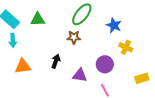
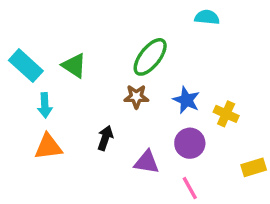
green triangle: (38, 19) -> (74, 66), turned 35
blue star: (114, 25) -> (186, 100), moved
cyan arrow: (13, 40) -> (45, 105), moved

